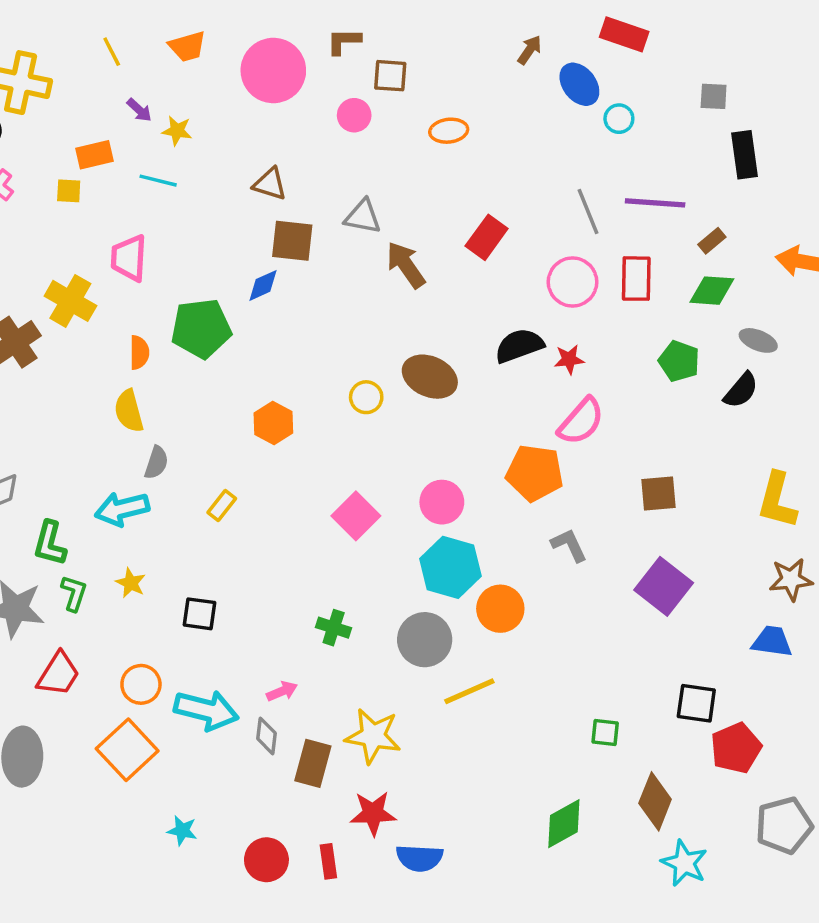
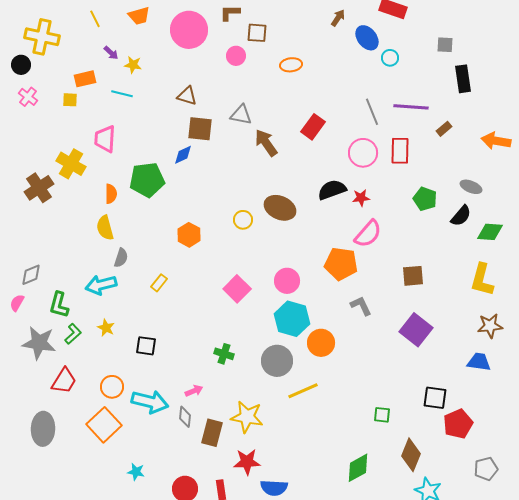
green diamond: (712, 291) -> (490, 232), moved
green L-shape: (74, 593) -> (73, 334), turned 30
gray pentagon: (784, 825) -> (486, 469), size x0.7

